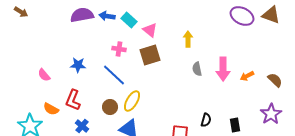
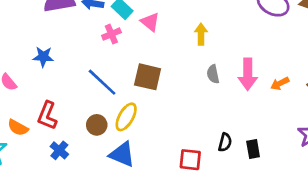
pink cross: (119, 49) -> (111, 34), moved, turned -32
brown square: (150, 55) -> (148, 77), moved, turned 30
blue star: (78, 65) -> (43, 57), moved
black rectangle: (235, 125) -> (253, 149), moved

